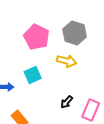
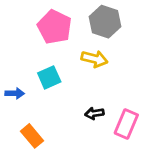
black arrow: (67, 102) -> (94, 113), turned 40

